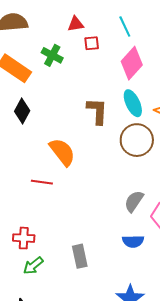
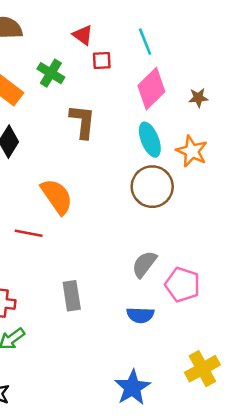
red triangle: (76, 24) -> (83, 35), turned 42
brown L-shape: (97, 111) -> (82, 122), moved
gray rectangle: (80, 256) -> (72, 296), moved

